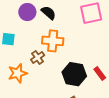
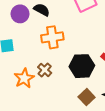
brown cross: (38, 57) -> (45, 70), moved

